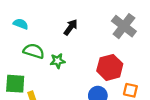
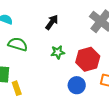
green star: (58, 61) -> (58, 52), moved

